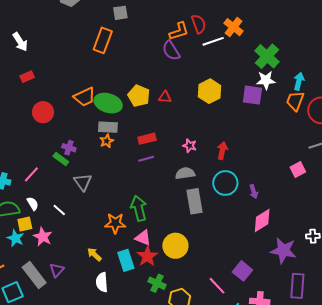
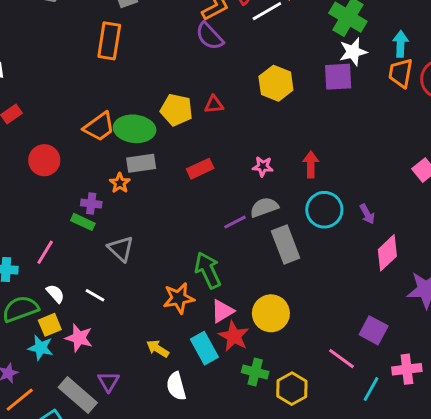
orange star: (107, 141) -> (120, 183), moved
purple line: (146, 159) -> (235, 222), moved
pink triangle: (143, 238) -> (222, 311), turned -42

